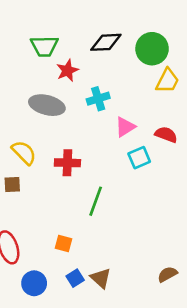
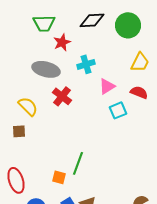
yellow trapezoid: (167, 81) -> (140, 62), moved
red cross: (67, 163) -> (62, 96), moved, turned 36
green line: (96, 201) -> (78, 163), moved

